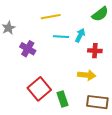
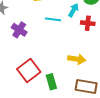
cyan arrow: (80, 35) -> (73, 10), moved
red cross: (95, 51) -> (88, 23), moved

